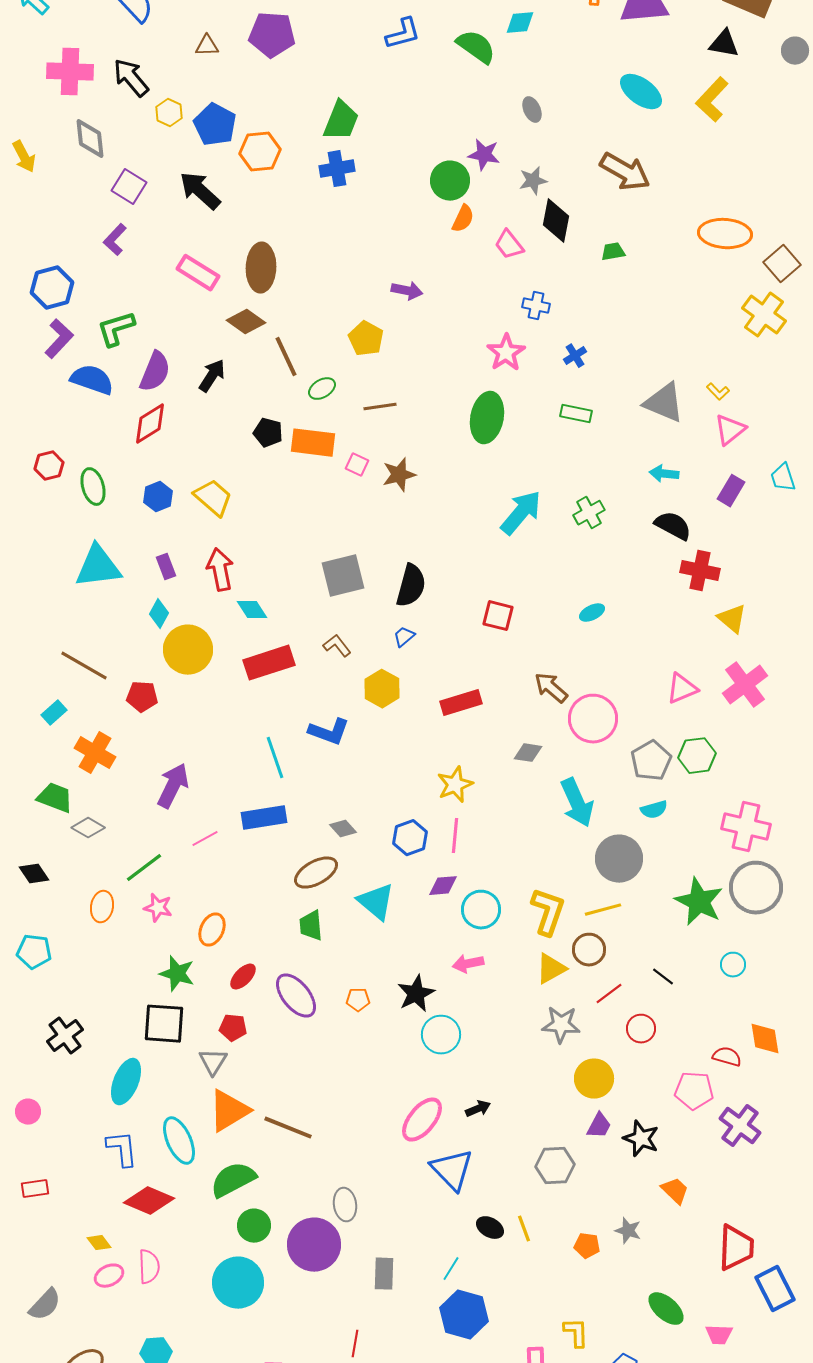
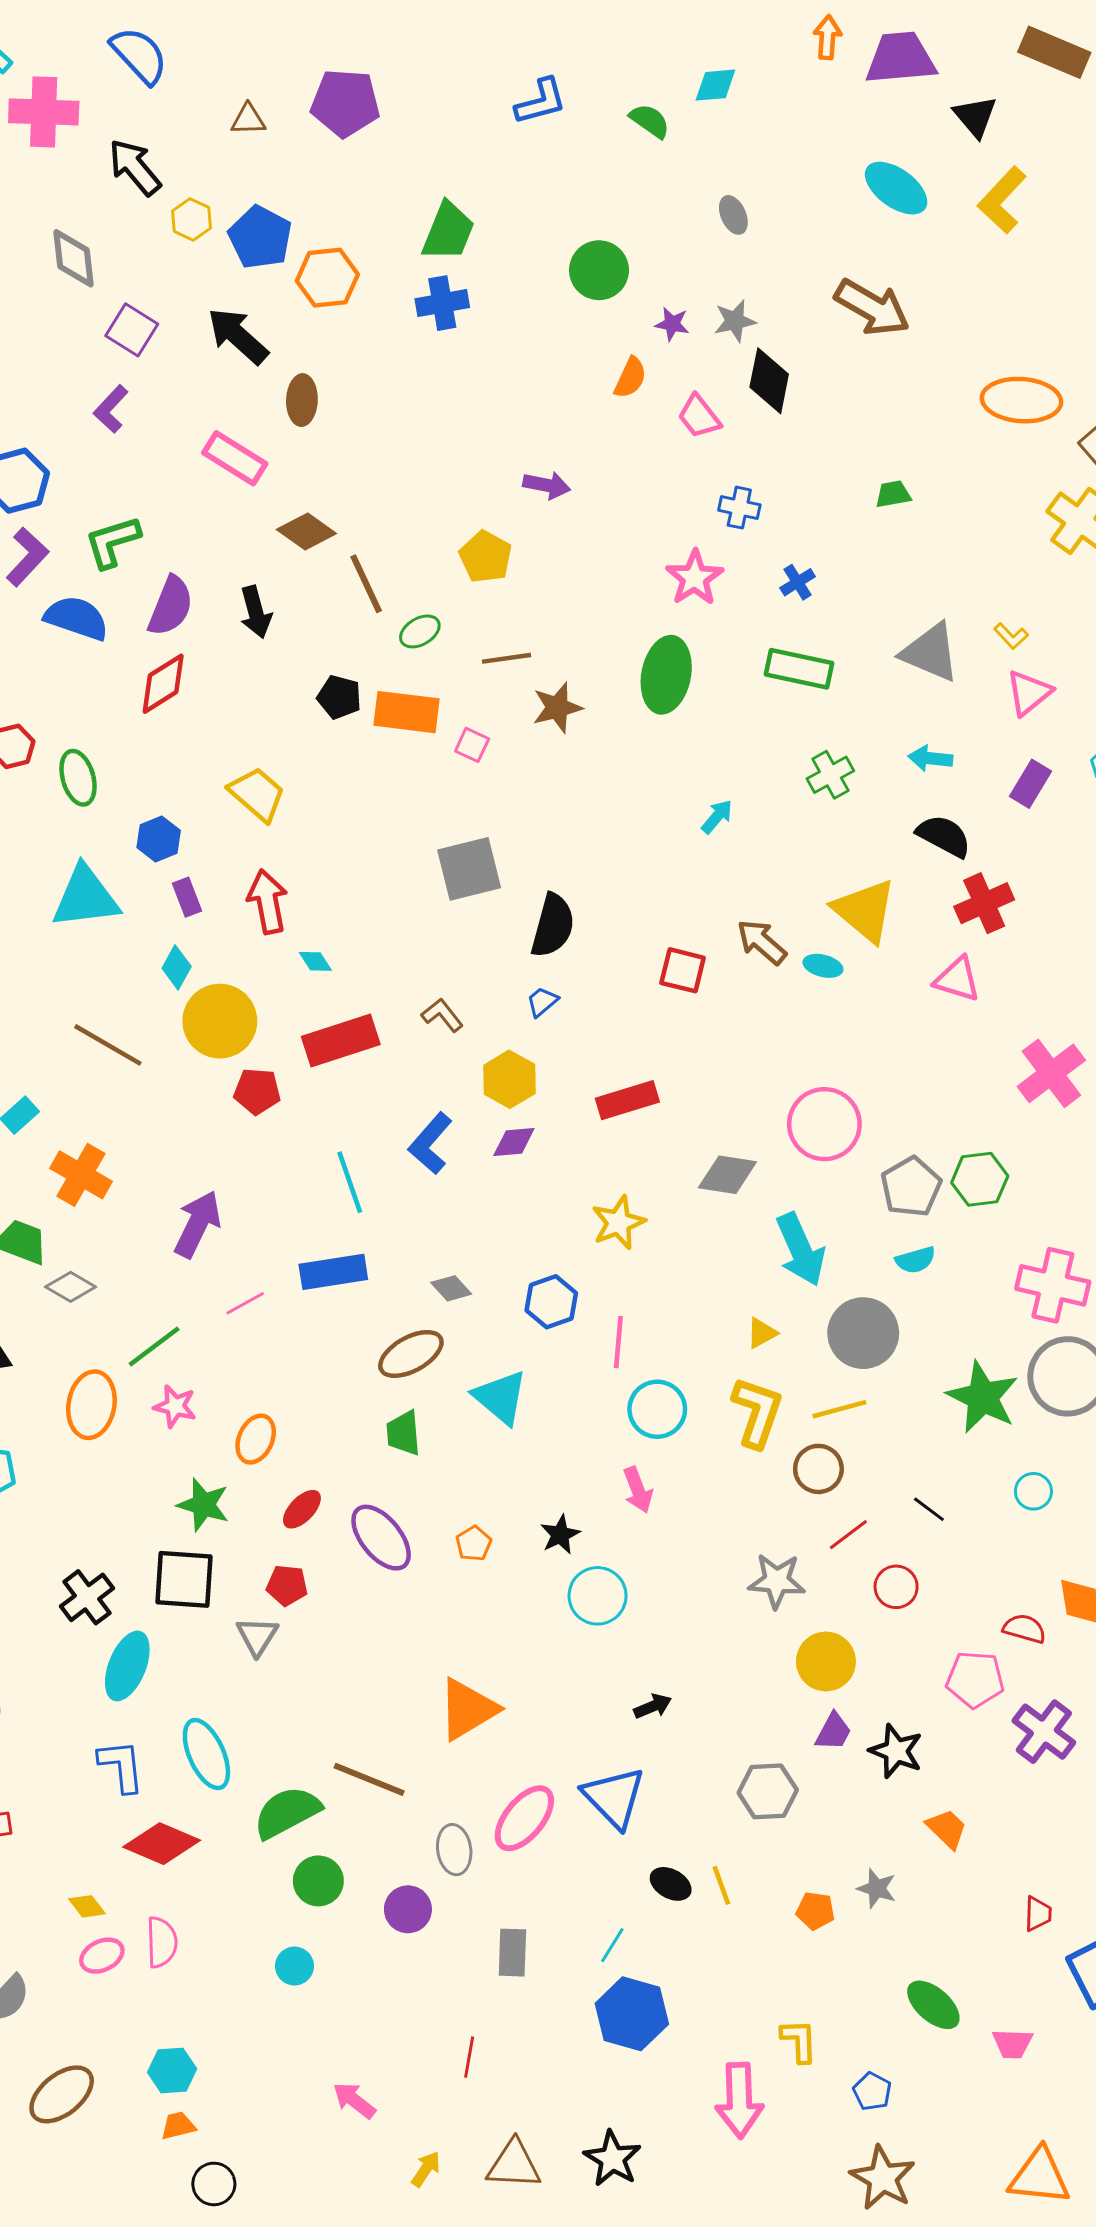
black triangle: (724, 44) -> (975, 116), moved, turned 40
green semicircle: (476, 47) -> (650, 121), size x0.7
pink cross: (70, 72) -> (44, 112), moved
purple star: (484, 155) -> (672, 324), moved, size x0.7
green circle: (450, 181) -> (599, 270), moved
green trapezoid: (613, 252) -> (893, 494), moved
brown ellipse: (261, 268) -> (302, 400), moved, size x0.7
black arrow: (212, 376) -> (256, 612), turned 132
green rectangle: (576, 414) -> (799, 669), size x1.4
brown star: (399, 475) -> (557, 708), moved
blue hexagon: (158, 497) -> (159, 839), moved
cyan arrow: (521, 513) -> (717, 817), size x0.5
green cross: (589, 513) -> (830, 775), moved
red cross: (700, 571) -> (984, 903), turned -36
gray square: (343, 576) -> (469, 869), moved
cyan diamond: (252, 610) -> (315, 961), size x0.7
cyan ellipse: (592, 613) -> (823, 966), turned 40
yellow triangle: (732, 619) -> (865, 911), moved, size x1.5
brown line: (84, 666) -> (108, 1045), moved
brown arrow: (551, 688) -> (762, 942), moved
pink triangle: (682, 689) -> (957, 979), moved, turned 40
red pentagon: (142, 697) -> (257, 1091), moved
blue L-shape: (329, 732) -> (430, 1143), turned 111
gray diamond: (528, 753) -> (727, 1175), size x1.4
pink line: (455, 836) -> (618, 1342), moved
purple diamond: (443, 886) -> (514, 1142), moved
orange ellipse: (102, 907) -> (91, 1405), size x1.4
pink arrow: (468, 964) -> (638, 1490), turned -100
yellow triangle: (551, 969) -> (762, 1333), moved, size x0.7
black star: (416, 994) -> (560, 1535), size x0.7
orange pentagon: (358, 1000) -> (474, 1544), turned -30
black cross: (65, 1036) -> (87, 1597), moved
orange triangle: (229, 1111) -> (468, 1709), moved
pink ellipse: (422, 1120) -> (524, 1818), moved
brown line: (288, 1128) -> (369, 1779), moved
purple circle: (314, 1245) -> (408, 1909), size x0.6
red trapezoid: (736, 1248) -> (1038, 1914), size x0.5
cyan circle: (238, 1283) -> (294, 1966), size x0.5

